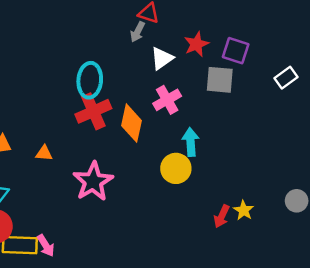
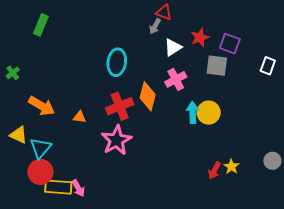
white rectangle: (286, 78) -> (268, 66), turned -36
red cross: (93, 111) -> (120, 106), moved
yellow circle: (176, 168) -> (209, 113), moved

